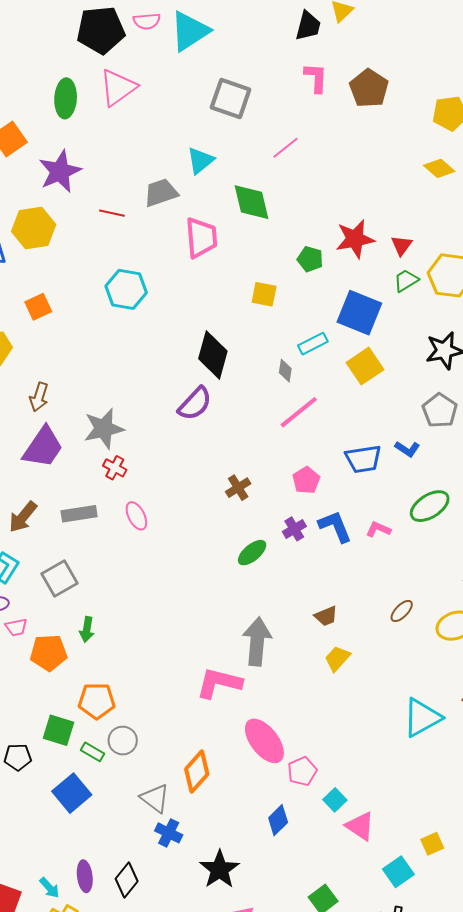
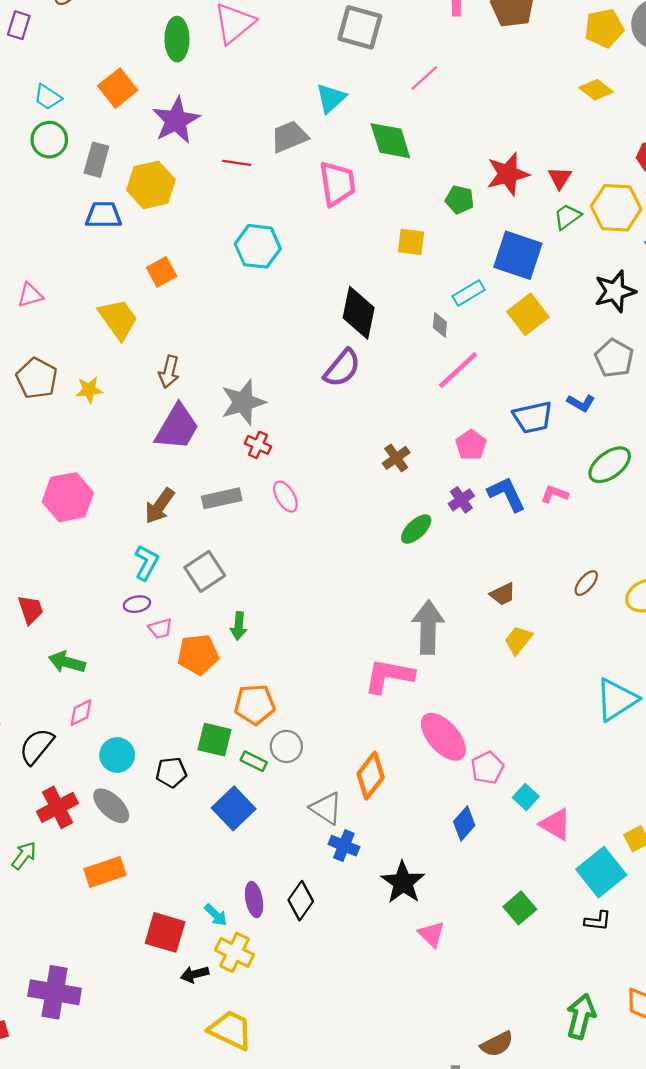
cyan square: (398, 872) -> (601, 872), size x1.4

